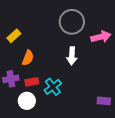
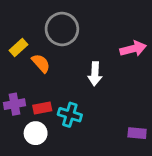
gray circle: (72, 22) -> (62, 29), moved
orange semicircle: (28, 58) -> (41, 63), moved, turned -63
cyan cross: (53, 87) -> (70, 115), turned -36

